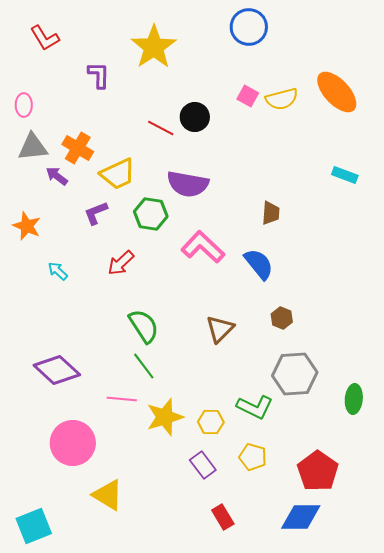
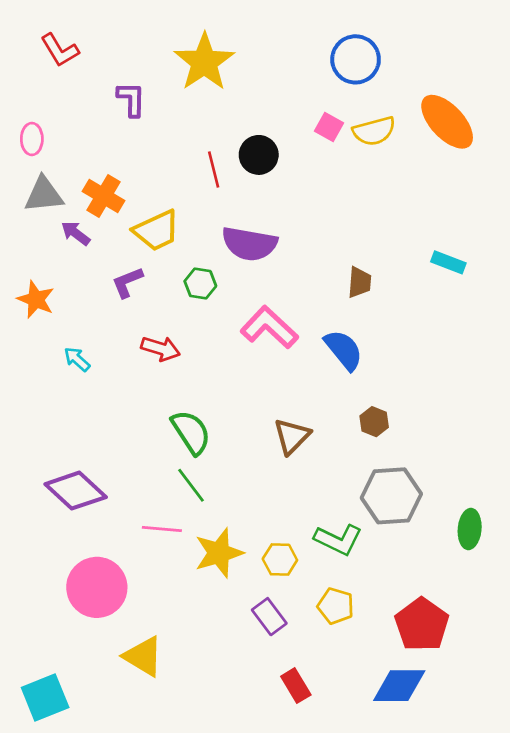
blue circle: (249, 27) -> (356, 59), moved
red line: (161, 128) -> (214, 169), turned 48
cyan rectangle: (345, 175) -> (448, 262), moved
green hexagon: (151, 214) -> (200, 284), size x0.7
red arrow: (121, 263) -> (161, 349), turned -120

